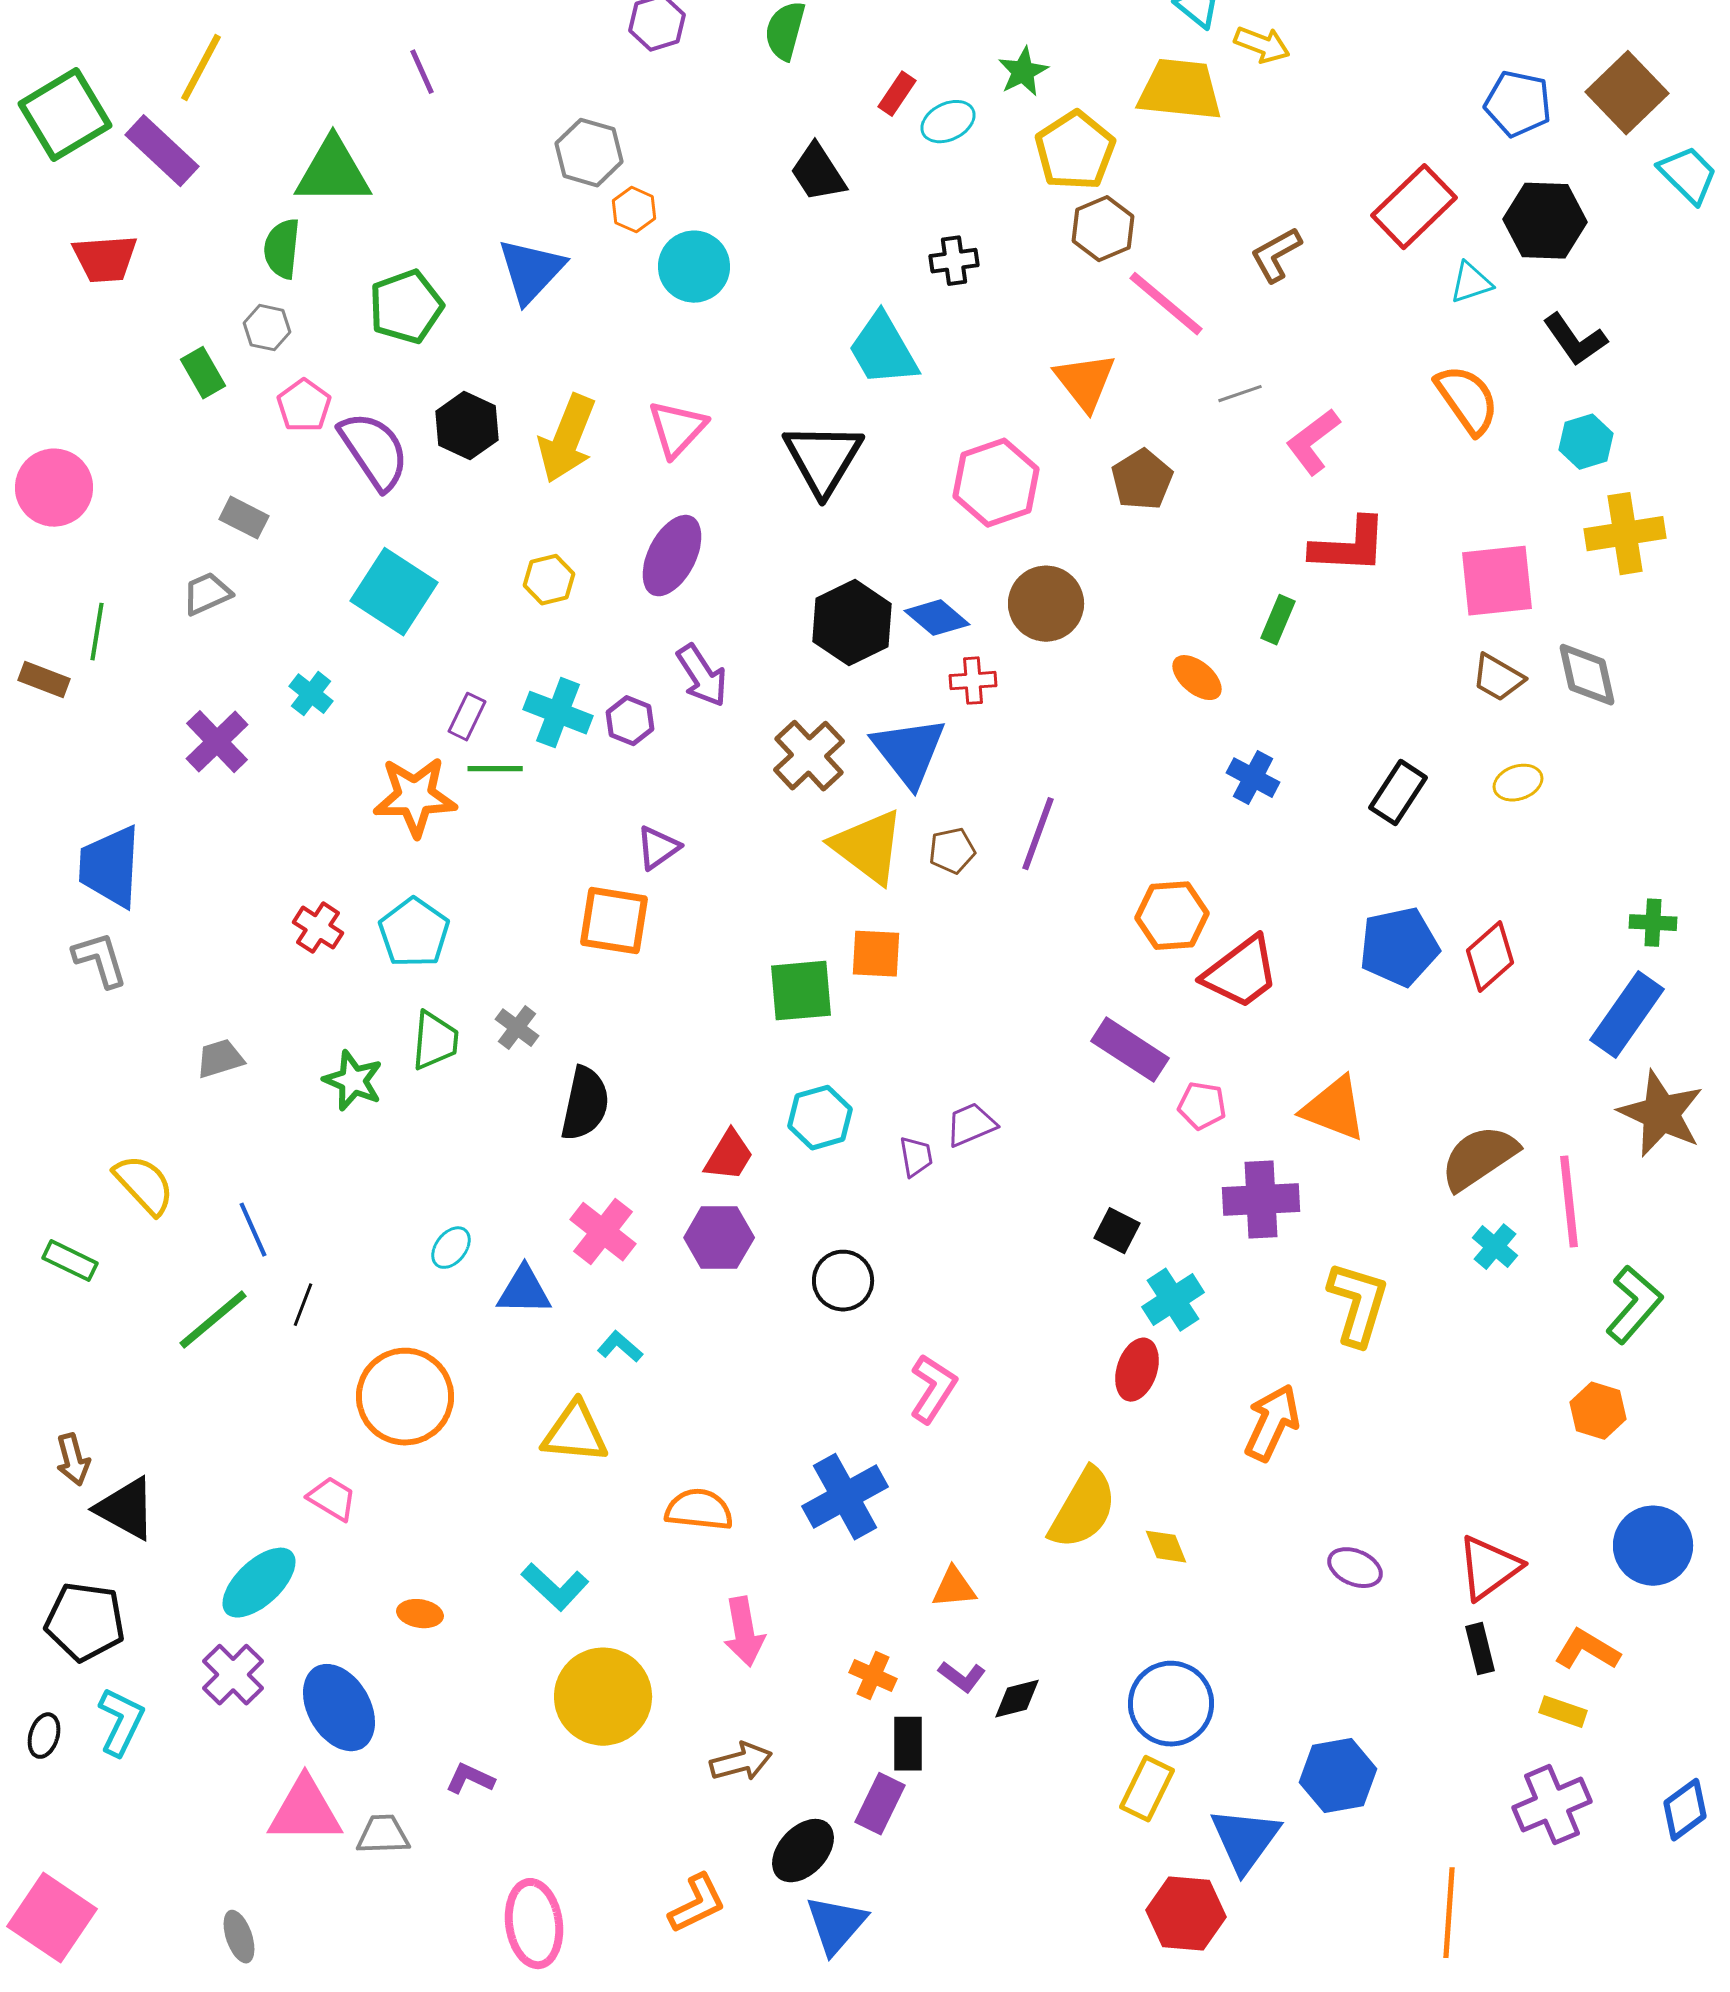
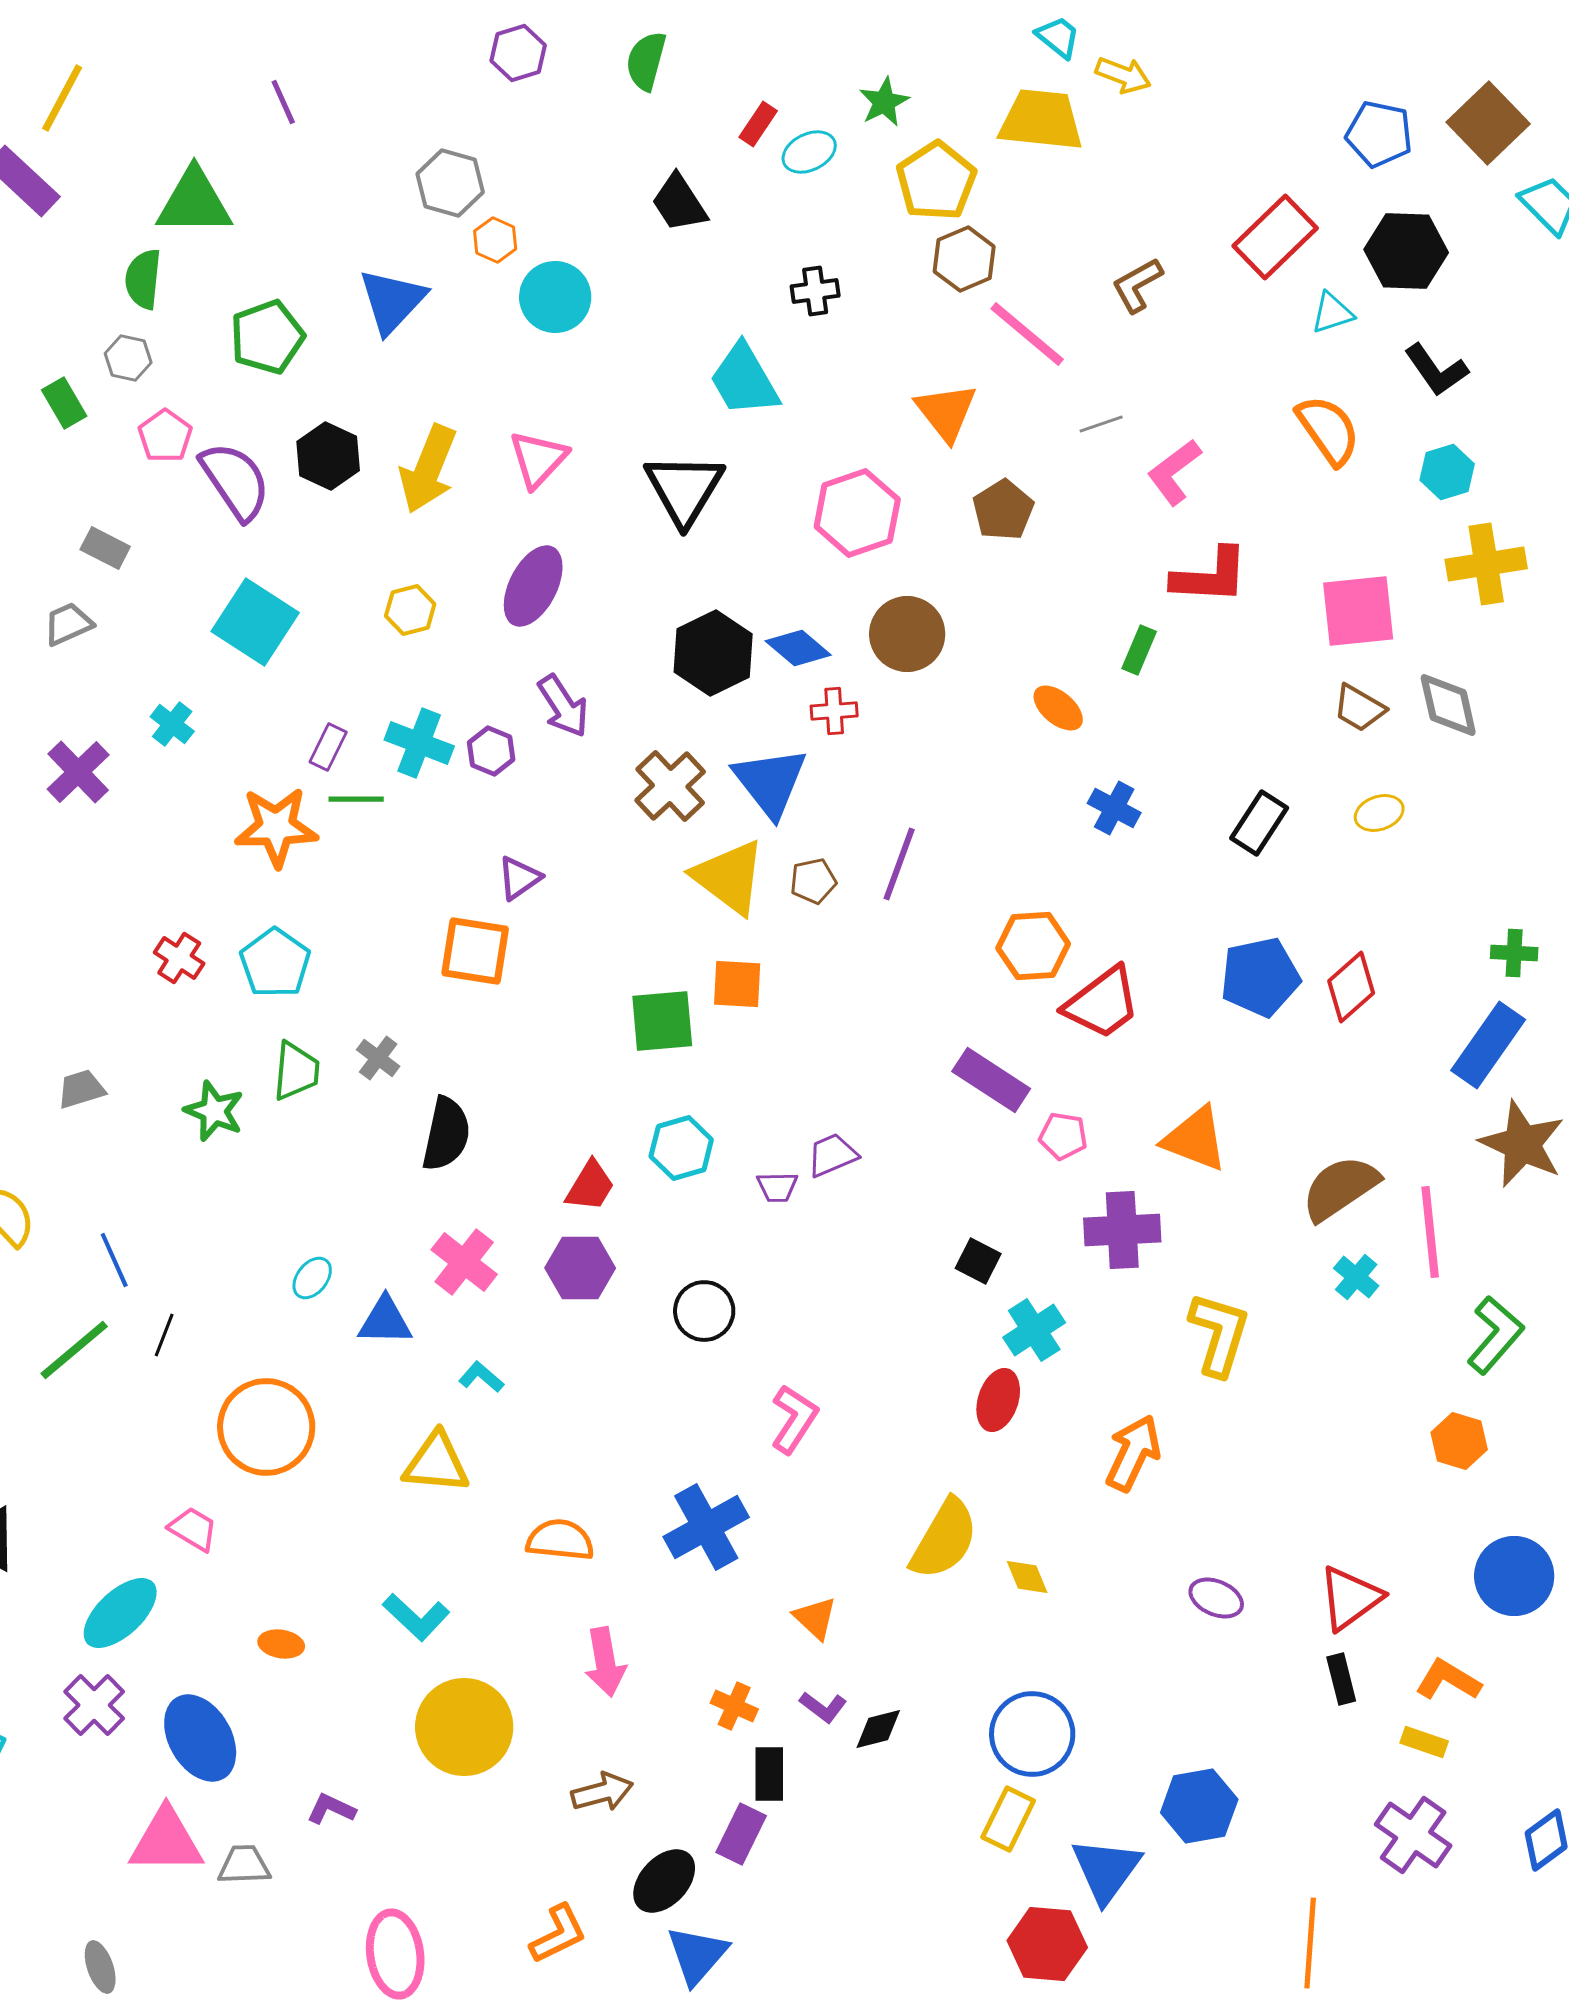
purple trapezoid: (916, 1157) -> (777, 1187), turned 99
orange triangle: (954, 1588) -> (815, 1618), turned 48
purple cross: (1552, 1805) -> (1413, 1835), turned -32

